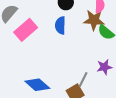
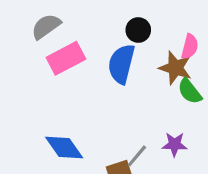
blue semicircle: (60, 25) -> (121, 64), size x1.4

